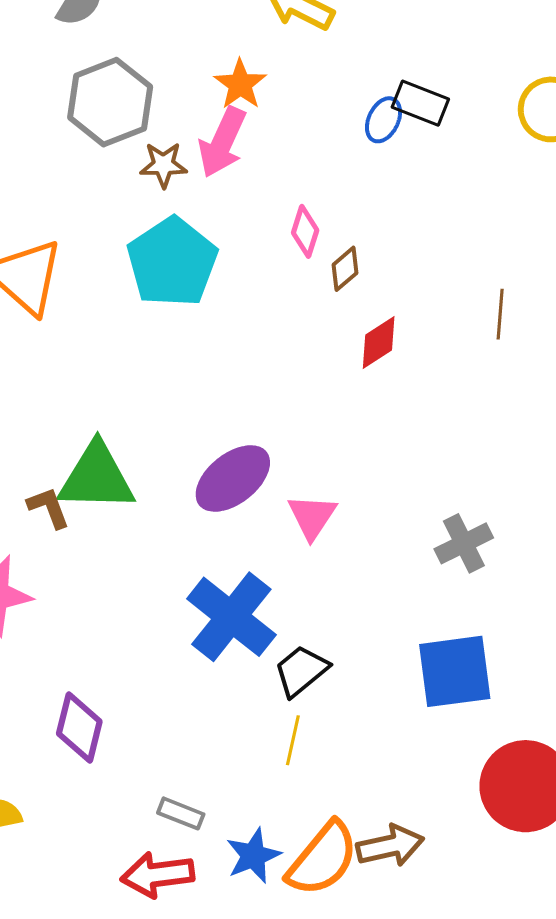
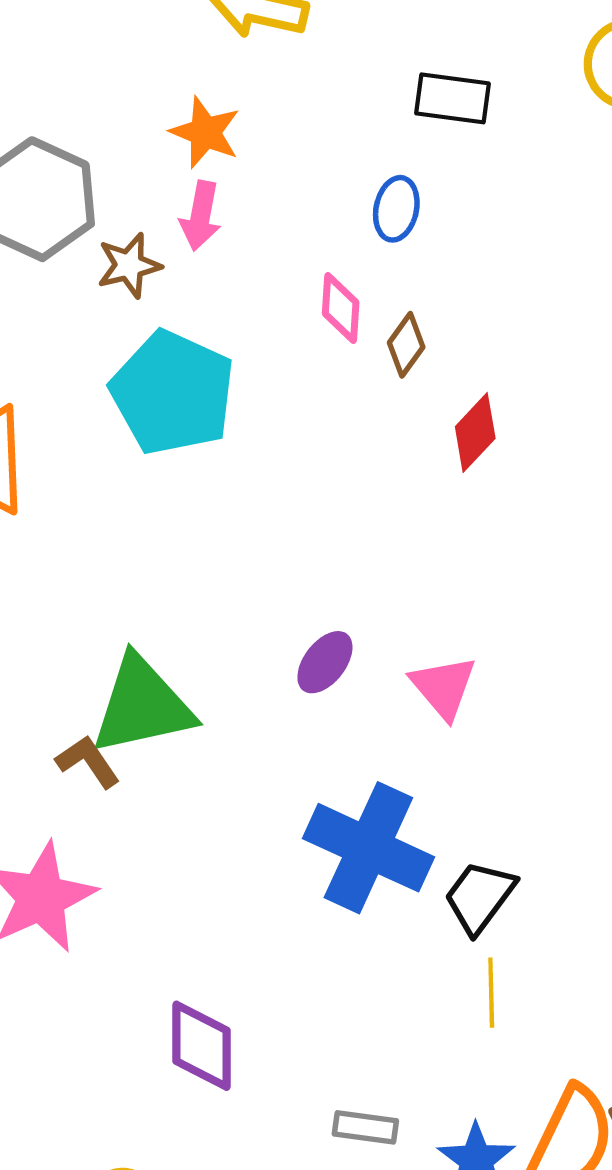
blue ellipse: (384, 120) -> (396, 209), moved
pink arrow: (222, 142) -> (201, 216), size x0.7
purple ellipse: (233, 478) -> (325, 662), size x0.6

